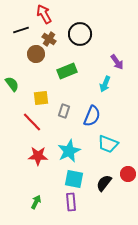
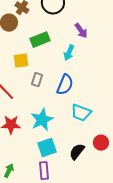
purple arrow: (117, 62) -> (81, 31), moved
cyan arrow: (105, 84) -> (69, 53), moved
yellow square: (41, 98) -> (21, 61), moved
cyan square: (74, 179) -> (47, 148), turned -30

